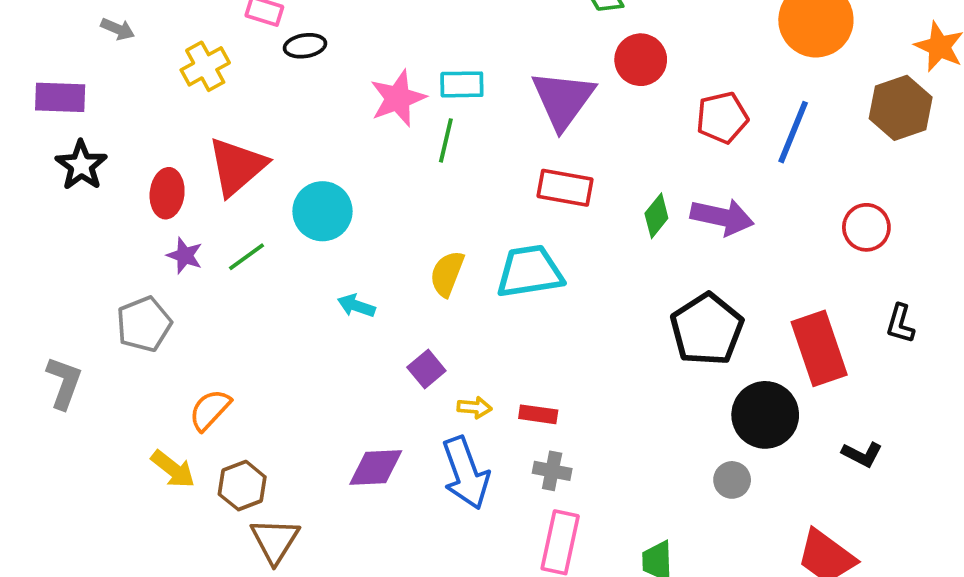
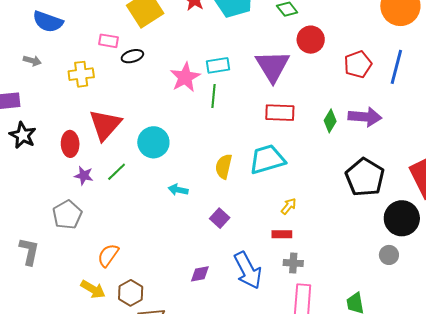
yellow cross: (205, 66) -> (81, 74), turned 30
yellow arrow: (474, 407) -> (289, 206), moved, turned -48
purple diamond: (376, 467) -> (200, 274), size x0.7

